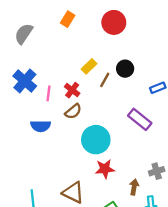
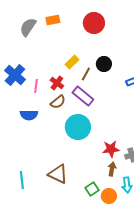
orange rectangle: (68, 19) -> (53, 20), turned 48
gray semicircle: (24, 34) -> (28, 27), moved
purple rectangle: (140, 119) -> (83, 96), moved
red star: (105, 169) -> (111, 149), moved

